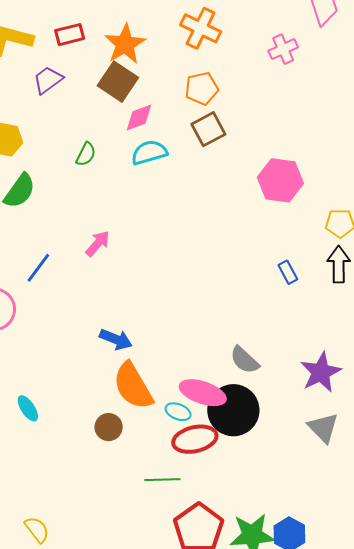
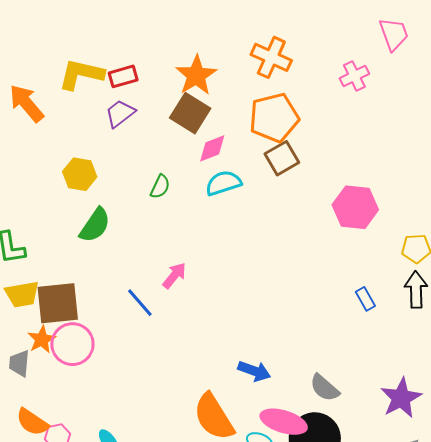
red rectangle: (70, 35) -> (123, 76), moved
orange pentagon: (202, 89) -> (274, 118), size x1.5
blue line: (38, 268) -> (140, 303), moved, turned -76
blue arrow: (116, 339) -> (254, 371), moved

